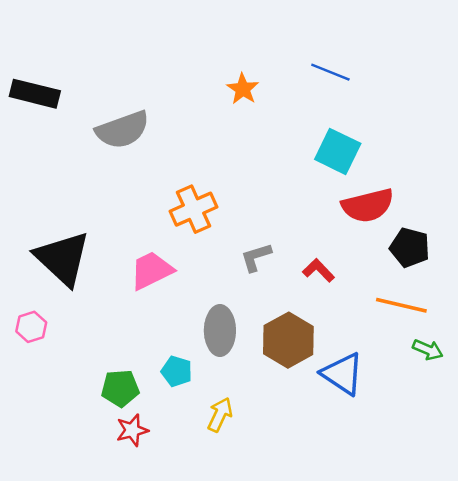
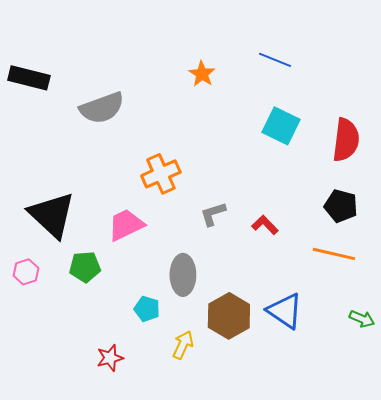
red semicircle: (368, 206) -> (346, 140), moved, turned -69
brown hexagon: (288, 340) -> (229, 316), moved
green arrow: (428, 350) -> (362, 319), moved
green pentagon: (120, 388) -> (85, 267), moved

